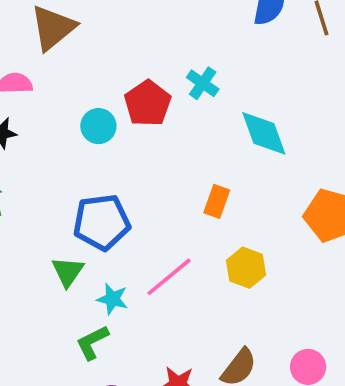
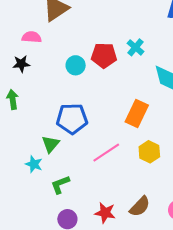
red pentagon: (148, 103) -> (104, 55), turned 30
orange rectangle: (217, 201) -> (137, 113), size x1.5
cyan star: (112, 299) -> (34, 164), moved

